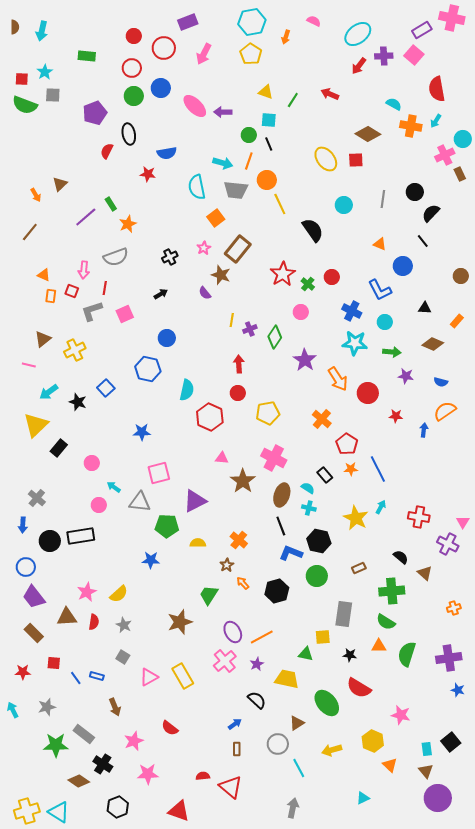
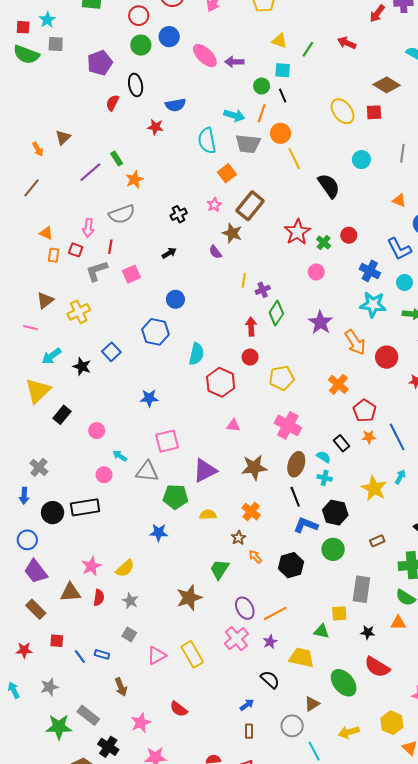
green diamond: (275, 337) -> (276, 313), moved
brown star: (243, 481) -> (254, 467), moved, turned 30

